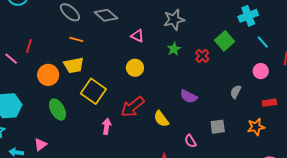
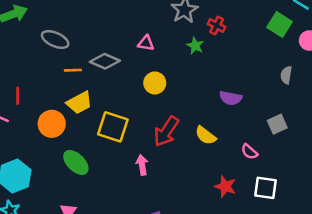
gray diamond: (106, 15) -> (105, 61), moved
green square: (225, 41) -> (280, 25), moved
red cross: (202, 56) -> (217, 26), moved

